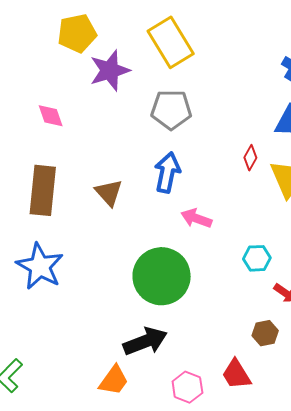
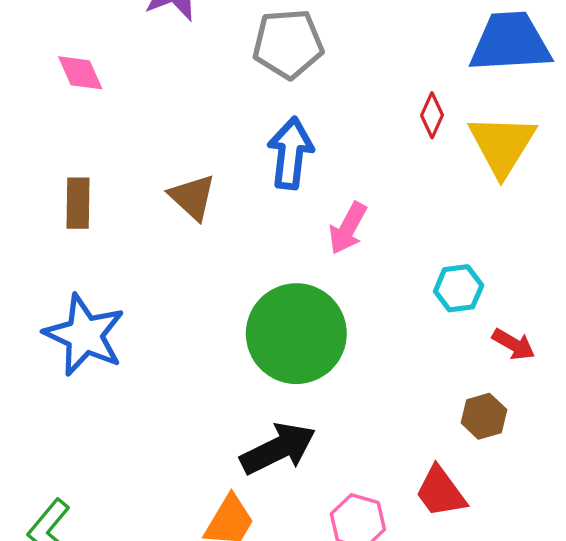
brown rectangle: (43, 190) -> (78, 203), size x0.6
pink arrow: (196, 218) -> (348, 228), turned -76

